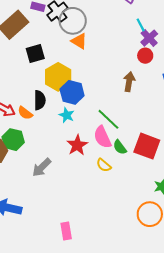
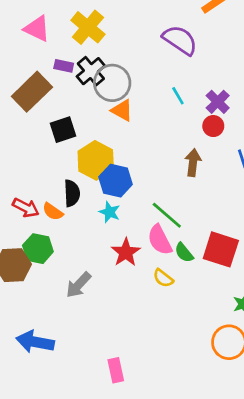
cyan line: (141, 25) -> (178, 96), moved

